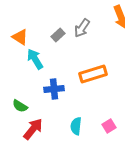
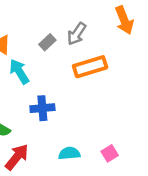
orange rectangle: (93, 74) -> (90, 67), moved
cyan semicircle: (76, 126) -> (69, 153), turned 78

